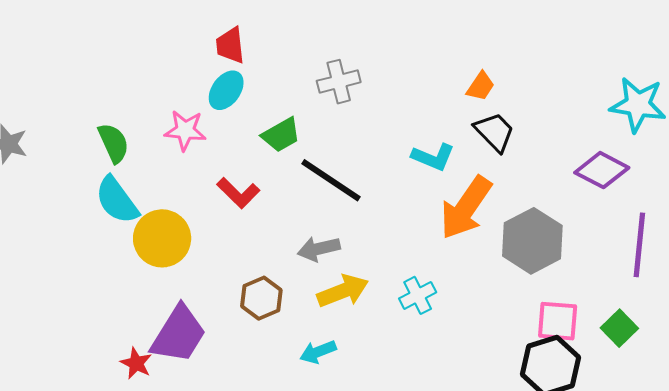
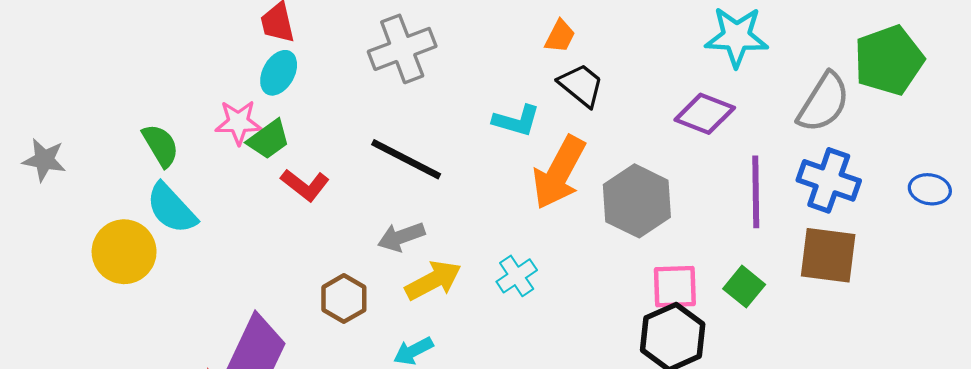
gray cross: (339, 82) -> (402, 49), size x1.4
green trapezoid: (281, 135) -> (269, 139), moved
yellow circle: (162, 238) -> (124, 252), moved

